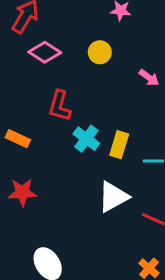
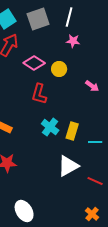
pink diamond: (45, 52) -> (34, 63), moved
red L-shape: (60, 106) -> (39, 94), moved

